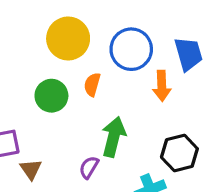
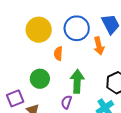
green circle: (51, 96) -> (40, 79), moved

